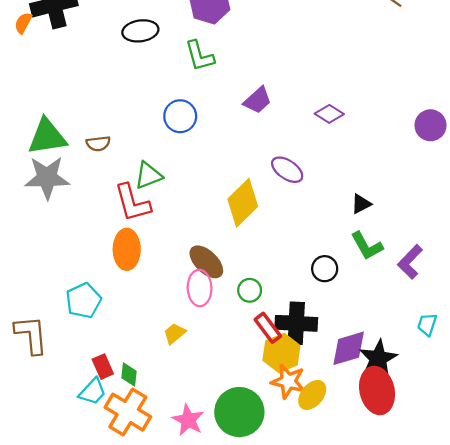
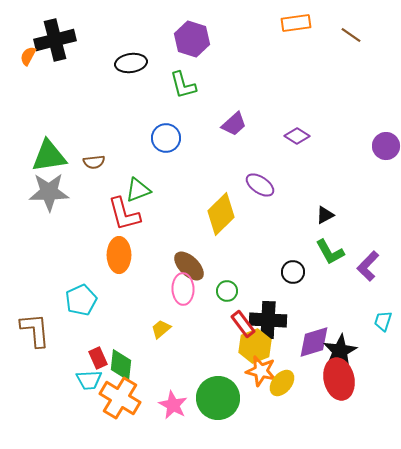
green diamond: (129, 374) -> (121, 365), size x1.5
cyan trapezoid: (93, 392) -> (89, 380), turned 44

